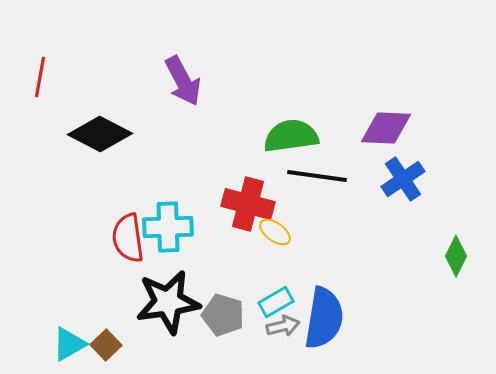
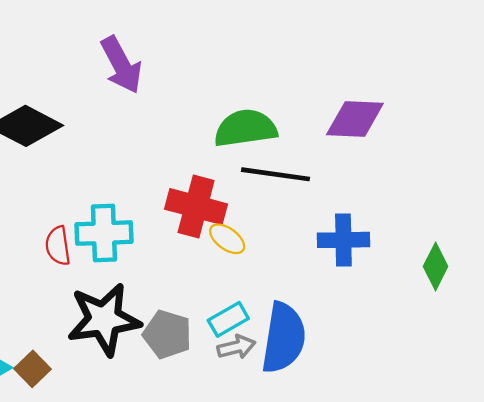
blue cross: (403, 179) -> (343, 240), moved, turned 33
red semicircle: (128, 238) -> (58, 246), size x0.7

